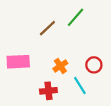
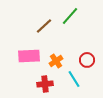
pink rectangle: (18, 62) -> (29, 56), moved

